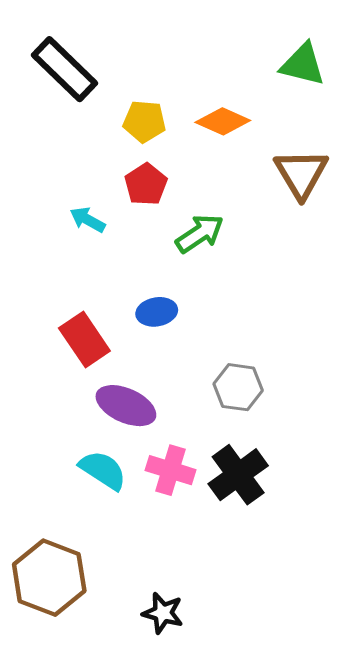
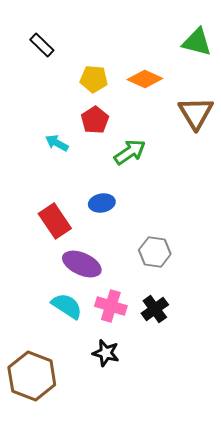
black rectangle: (65, 69) -> (42, 45), size x0.6
black cross: (238, 475) -> (155, 309), size x0.7
black star: (163, 613) -> (106, 353), moved

